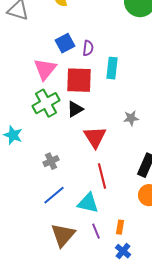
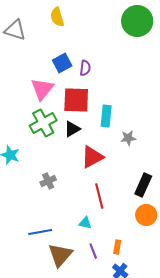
cyan rectangle: (112, 68) -> (106, 116), moved
red triangle: (95, 137) -> (92, 157), turned 35
blue line: (54, 195) -> (40, 232), moved, turned 30
cyan triangle: (88, 203) -> (85, 223), size x0.6

